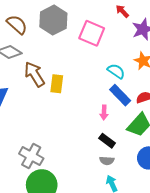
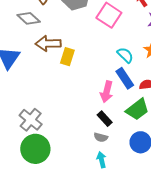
brown arrow: (34, 74) -> (48, 44), turned -70
pink arrow: (104, 112) -> (107, 92), size x1.5

